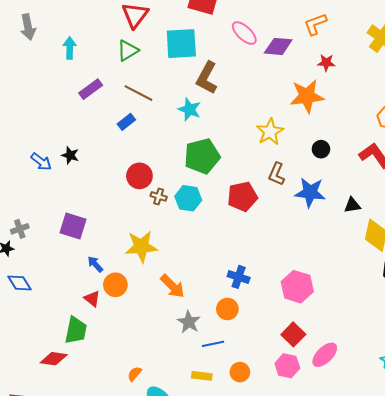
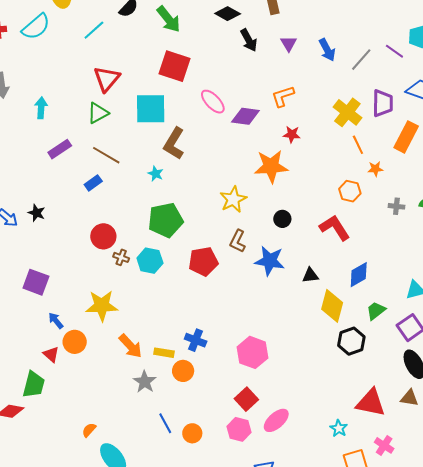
cyan star: (190, 109) -> (156, 174), size x0.7
blue line: (213, 344) -> (165, 423), moved, turned 70
yellow rectangle: (202, 376) -> (164, 353), moved

